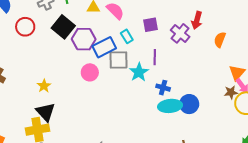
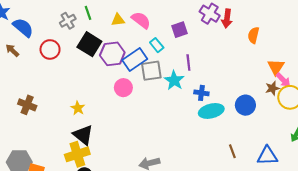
purple cross: (180, 33) -> (210, 14), moved
blue circle: (189, 104) -> (245, 105), moved

